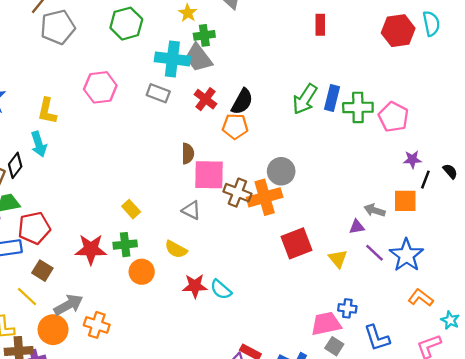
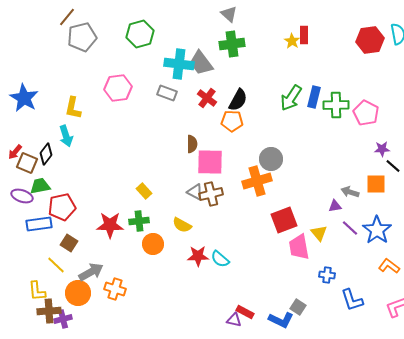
yellow star: (188, 13) -> (292, 41), moved
green cross: (204, 35) -> (232, 44), moved, size x1.4
black line: (425, 180) -> (393, 166), turned -70
brown cross: (237, 193) -> (211, 194), moved, turned -35
pink trapezoid: (326, 324) -> (299, 247), moved, turned -88
gray square: (334, 346) -> (298, 307), moved

